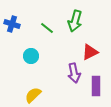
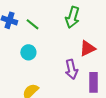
green line: (47, 28) -> (32, 24), moved

